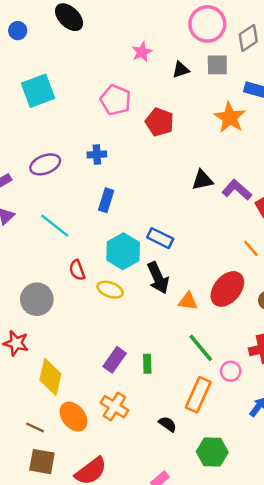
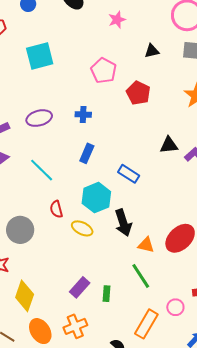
pink star: (142, 52) -> (117, 20), moved
black triangle: (181, 70) -> (152, 51), moved
blue rectangle: (160, 238) -> (129, 174), moved
green line: (201, 348) -> (141, 276), moved
orange cross: (114, 407) -> (75, 326), turned 30

